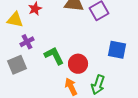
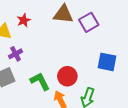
green L-shape: (54, 56) -> (40, 81), moved

